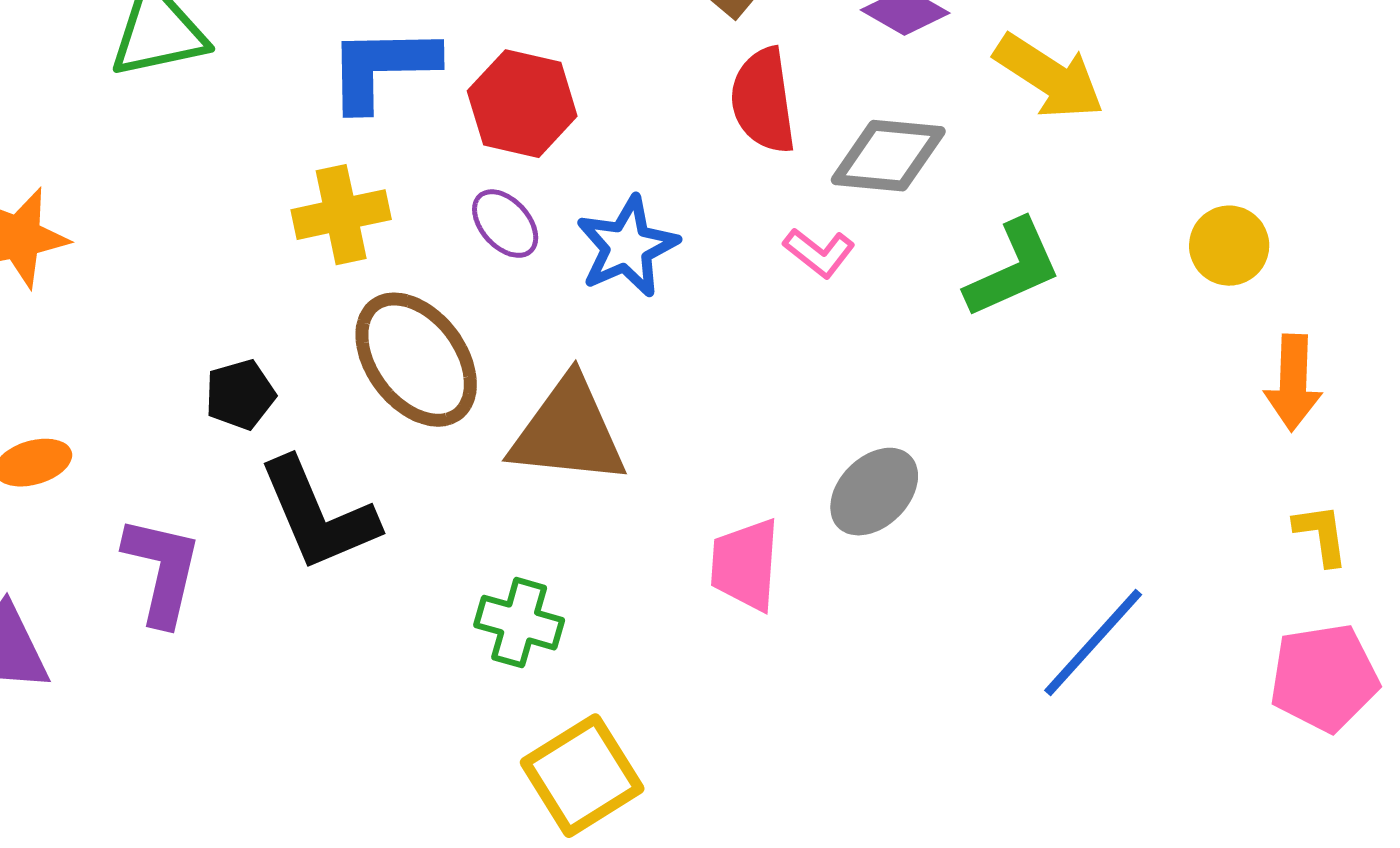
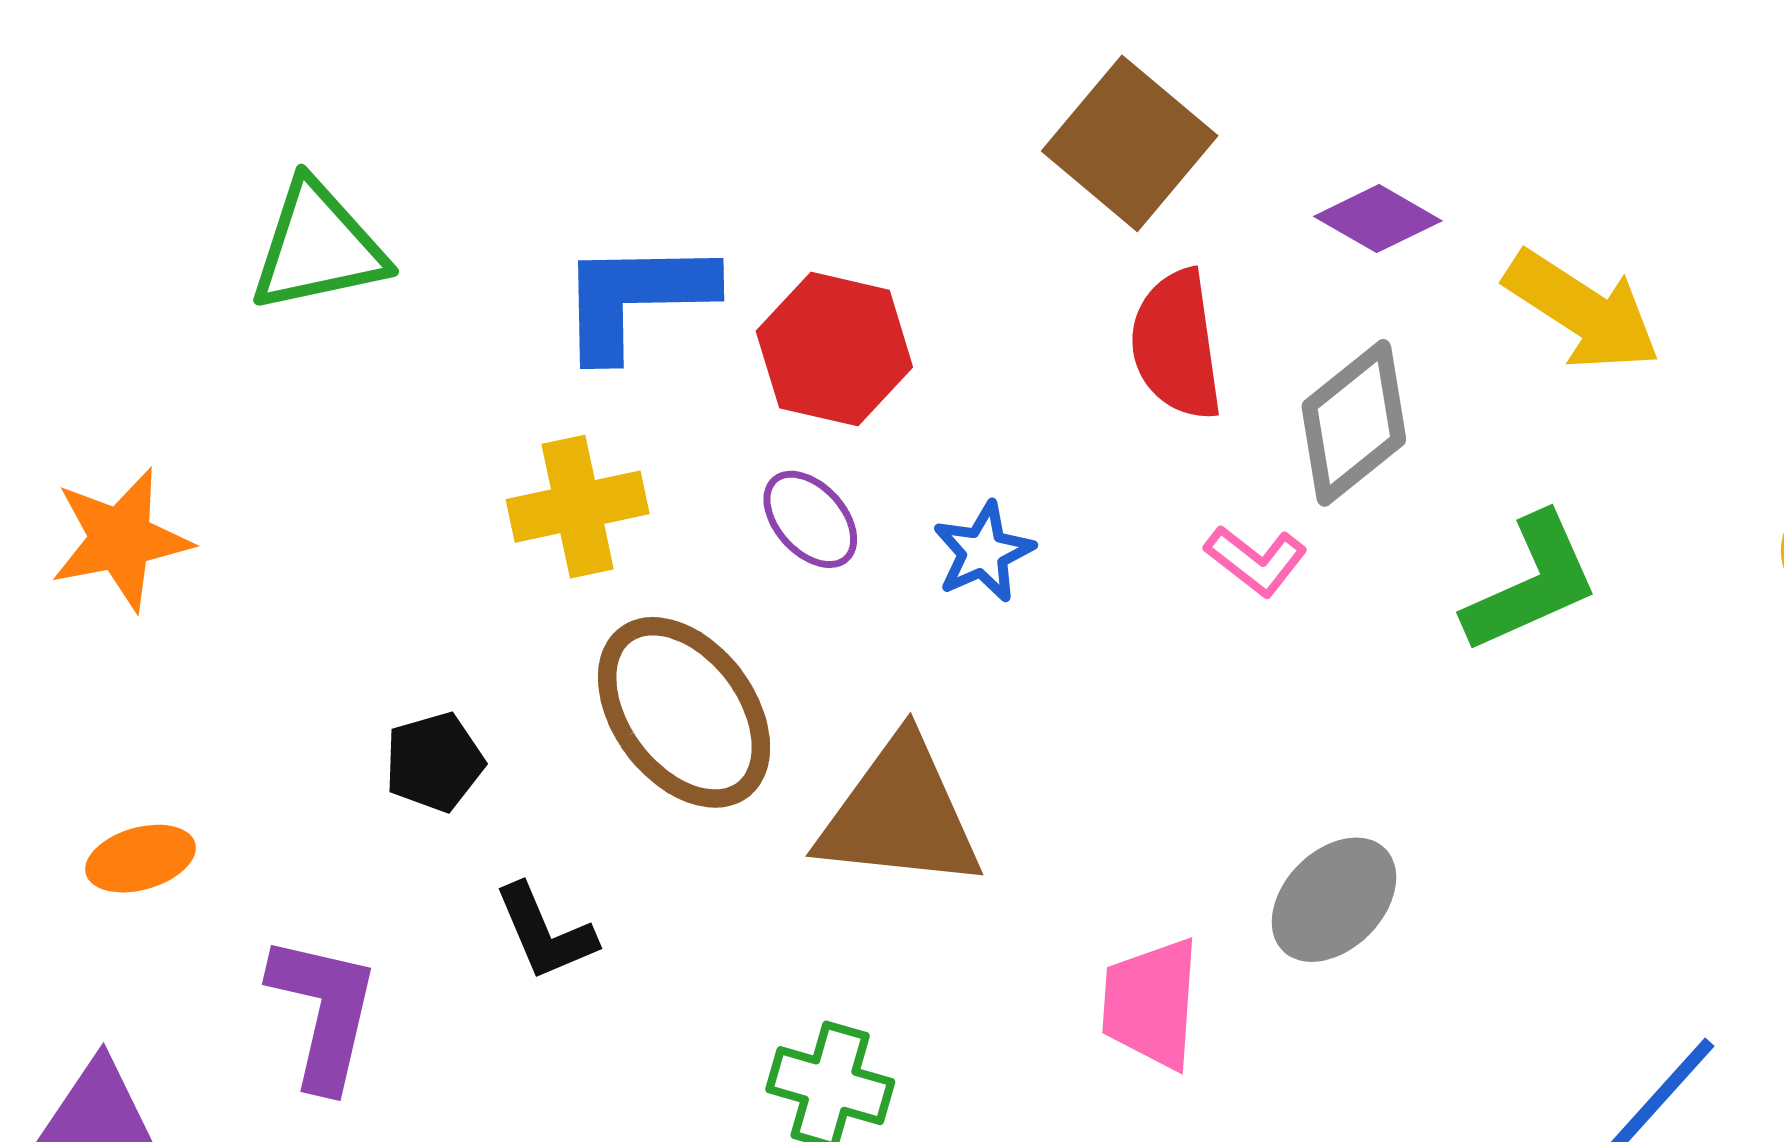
gray diamond: (888, 156) -> (1354, 423), turned -44
blue star: (627, 247) -> (983, 552), size x0.7
black L-shape: (318, 515) -> (545, 932), size x0.6

